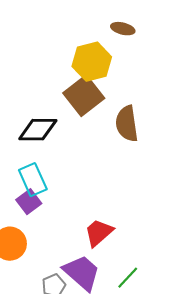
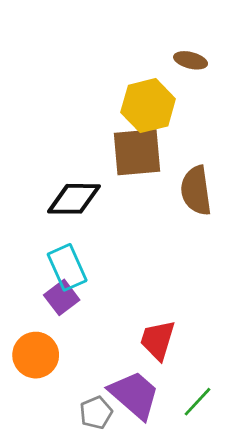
brown square: (84, 96) -> (137, 152), turned 33
red trapezoid: (99, 233) -> (158, 340), turned -32

